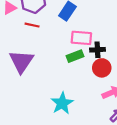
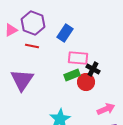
black cross: (97, 50) -> (93, 69), turned 32
red circle: (102, 68) -> (86, 82), moved

